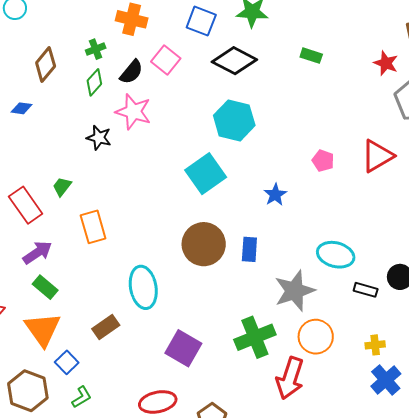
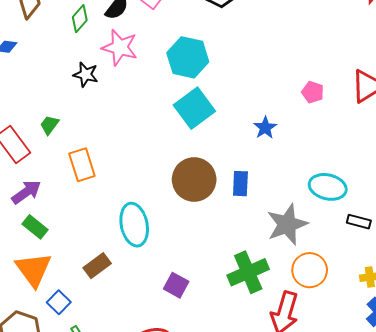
cyan hexagon: (234, 120) -> (188, 57), moved
purple square: (183, 348) -> (176, 285), size x0.7

